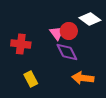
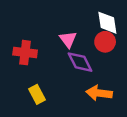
white diamond: (90, 19) -> (107, 23), turned 45
red circle: (69, 31) -> (105, 42), moved

